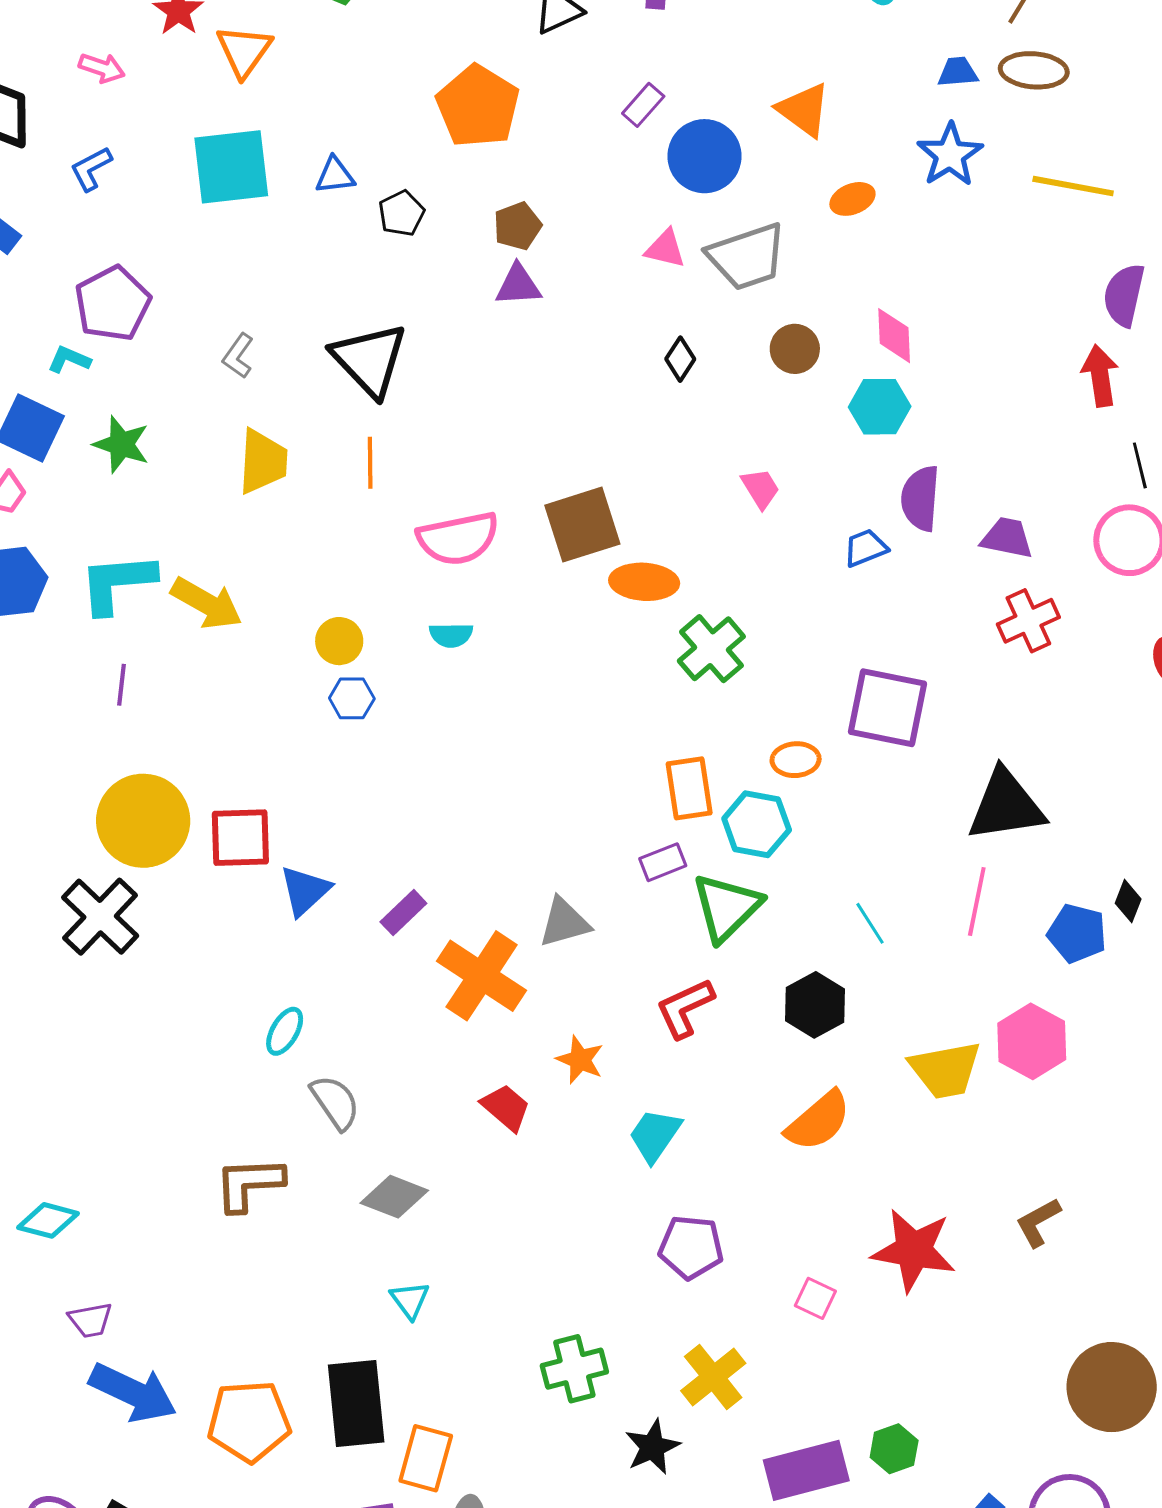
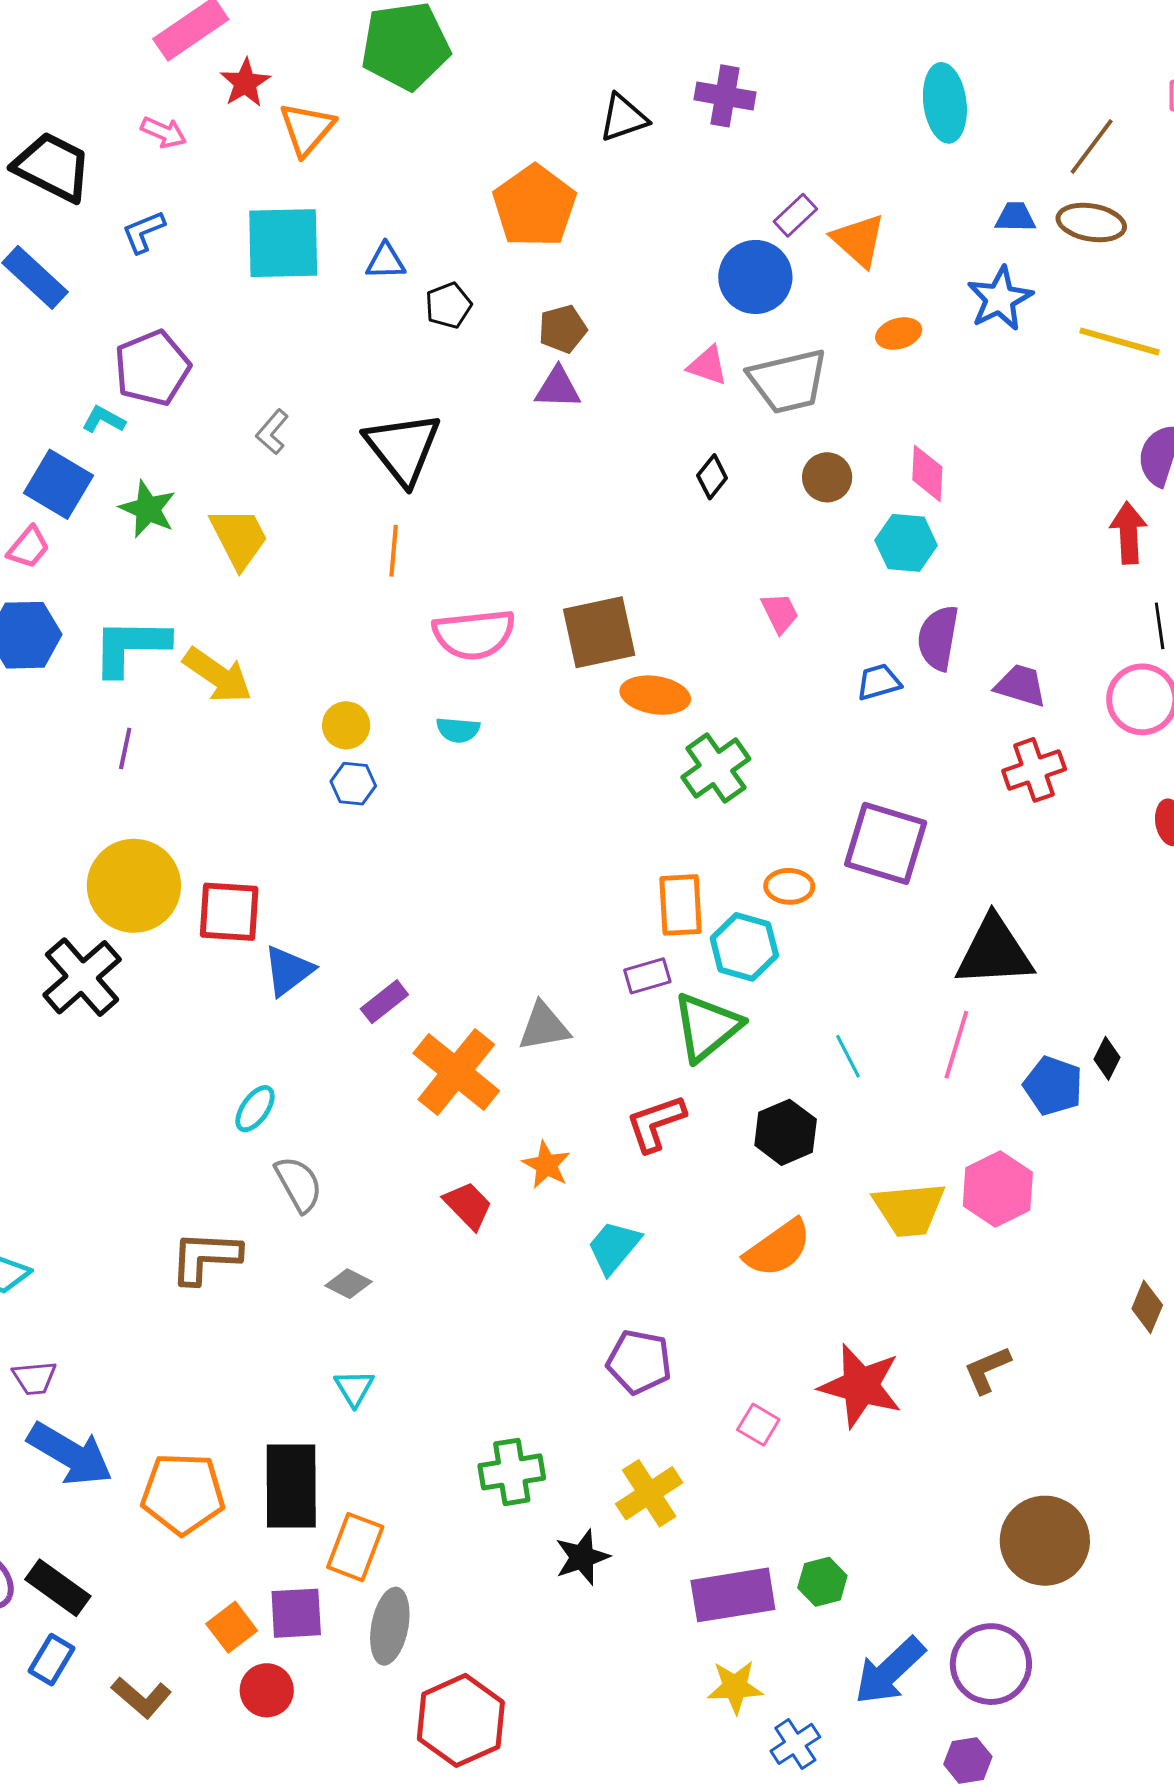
purple rectangle: (643, 105) -> (795, 215), moved
yellow trapezoid: (263, 462) -> (239, 538), moved, turned -36
gray diamond: (394, 1197) -> (349, 1284), size x0.7

